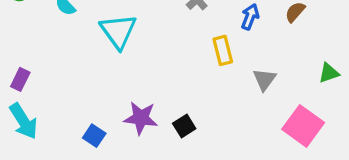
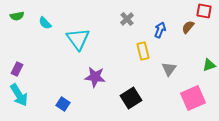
purple star: (141, 118) -> (95, 77), moved
black square: (184, 126) -> (131, 98), moved, size x1.5
pink square: (303, 126) -> (193, 98), turned 30

